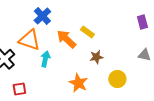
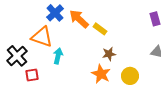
orange arrow: (66, 39) -> (79, 19), moved
orange star: (78, 83) -> (101, 74), moved
red square: (19, 89) -> (32, 75), moved

